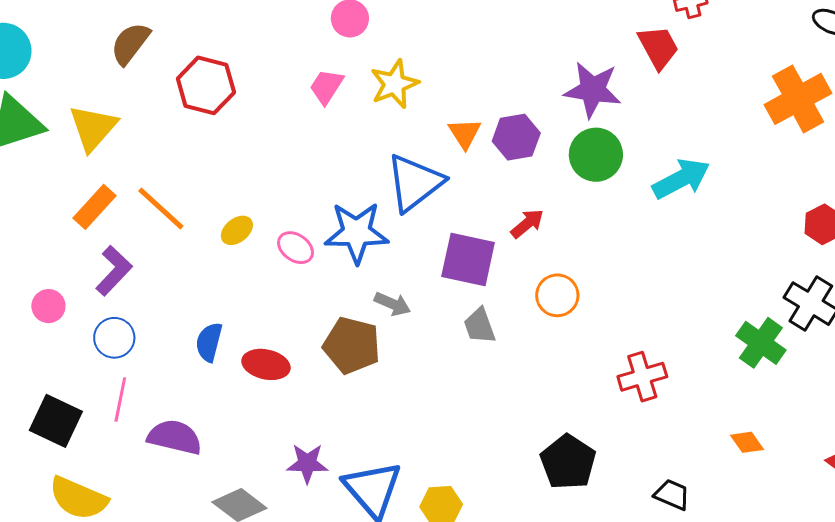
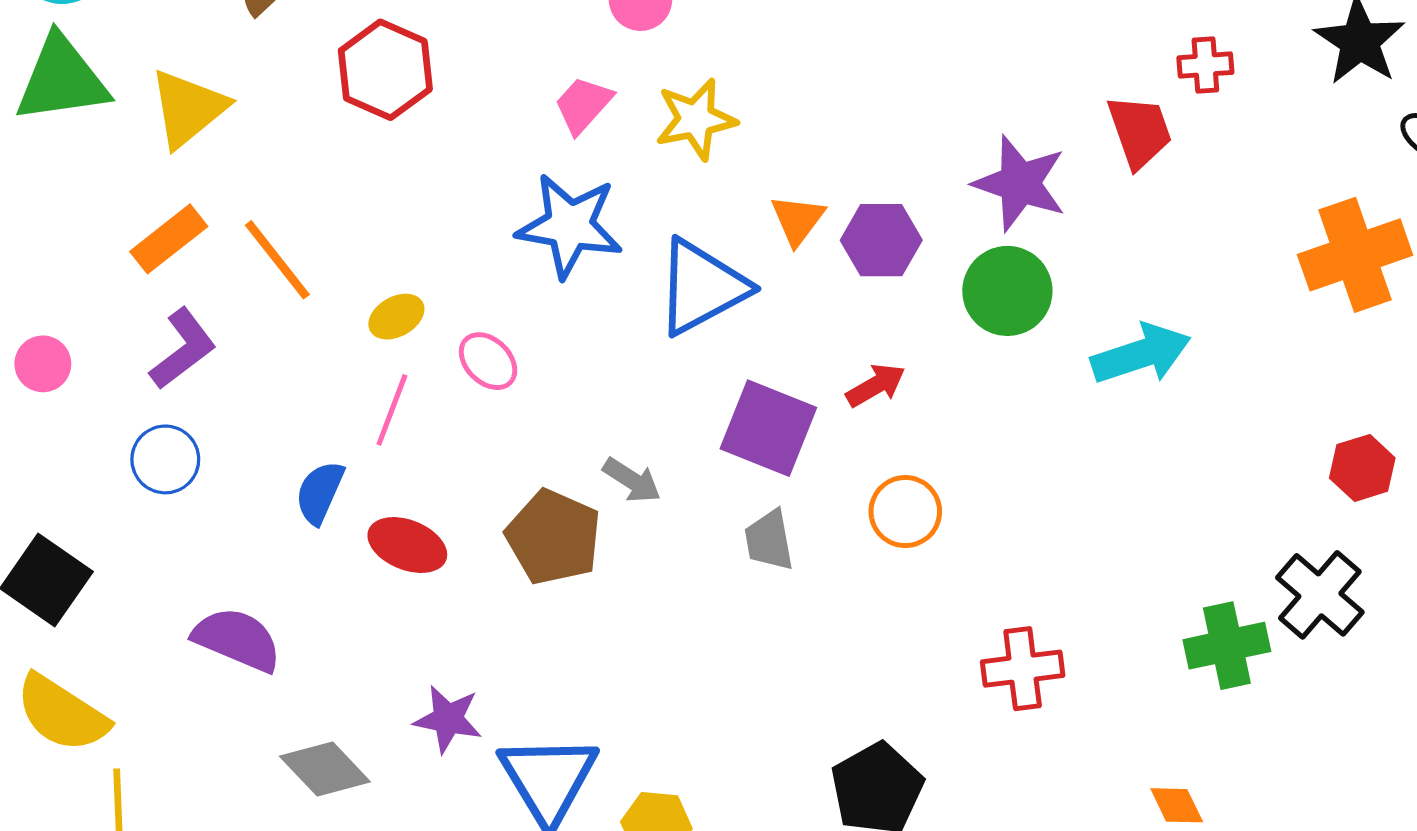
blue star: (356, 233) -> (570, 226), moved
pink circle: (48, 306) -> (43, 364), moved
green cross: (761, 343) -> (1227, 646), turned 33
pink line: (120, 399) -> (392, 410), moved

